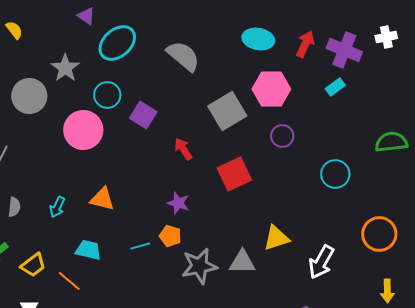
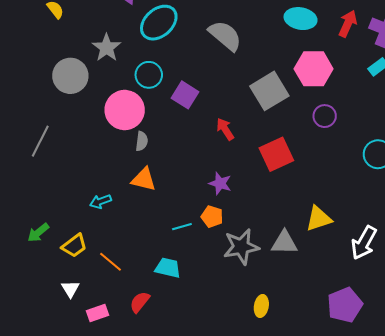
gray semicircle: (14, 207) -> (142, 141), moved
cyan arrow: (57, 207) -> (101, 201), moved, turned 45
cyan trapezoid: (88, 250) -> (168, 268), moved

